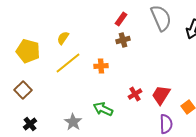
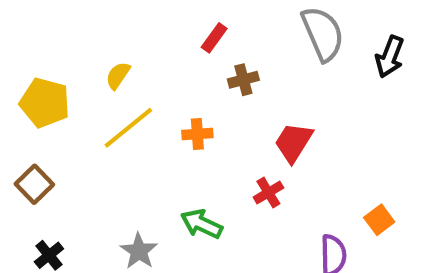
red rectangle: (121, 19) -> (214, 38), moved
red trapezoid: (161, 95) -> (294, 142), moved

